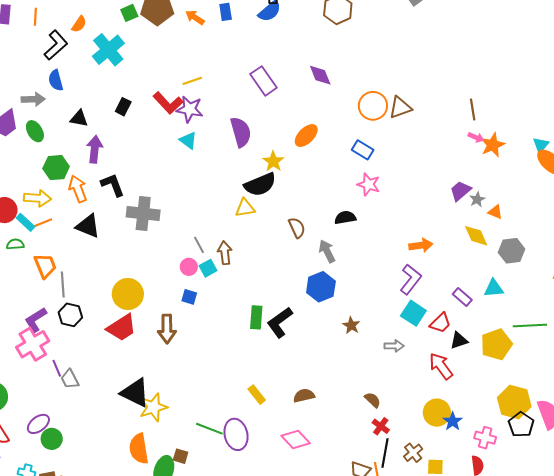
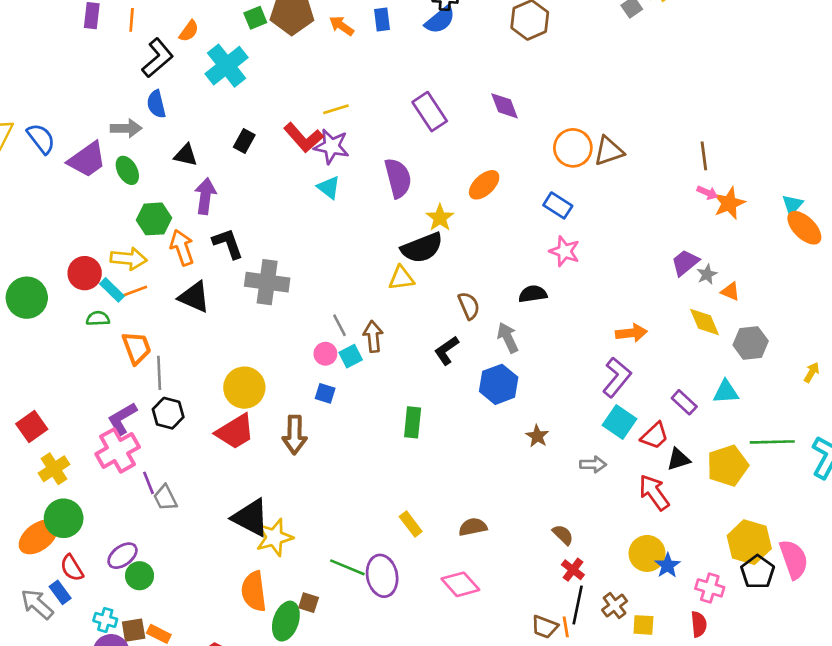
black L-shape: (280, 322) -> (446, 351), moved, size x0.7

